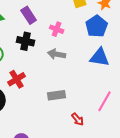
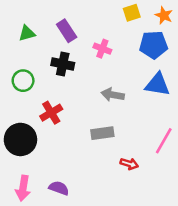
blue pentagon: (97, 26) -> (154, 45), turned 30
gray arrow: (57, 54) -> (113, 95), moved
red arrow: (78, 119) -> (129, 164), turned -32

